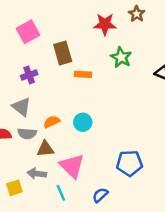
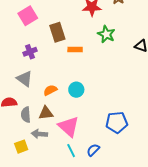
gray semicircle: (27, 134) -> (26, 115), moved, turned 84
cyan line: (61, 193) -> (71, 151), moved

